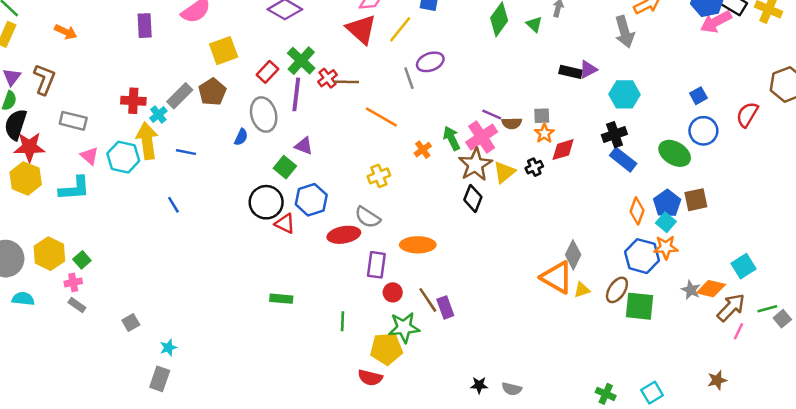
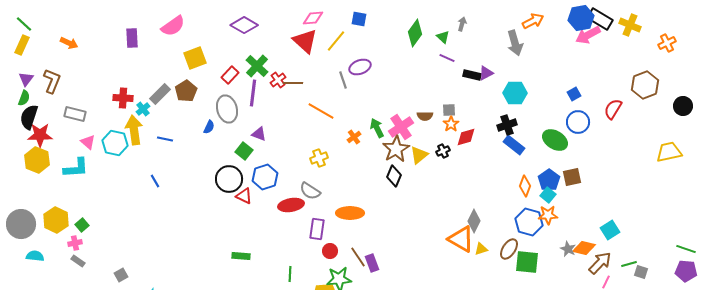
purple line: (492, 115) -> (447, 58), moved
gray square: (782, 319) -> (641, 272), turned -32

